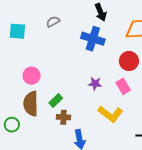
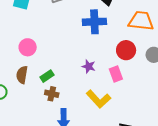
blue cross: (93, 39) -> (94, 22), turned -30
brown semicircle: (31, 104) -> (22, 75), size x0.7

